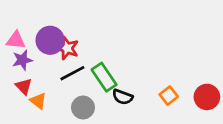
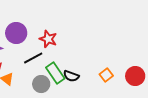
red star: (67, 48) -> (48, 39), moved
green rectangle: (104, 77) -> (55, 73), moved

